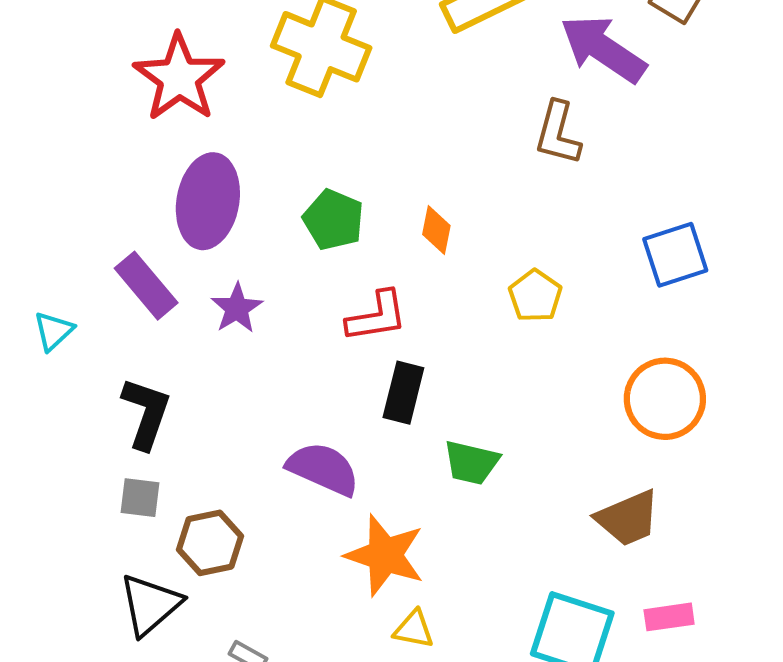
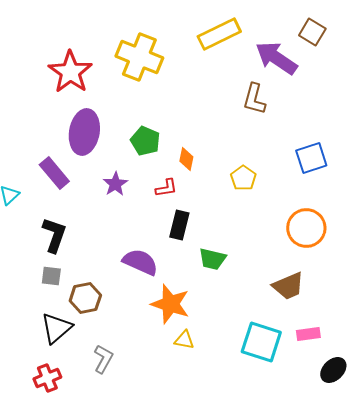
orange diamond: (436, 230) -> (186, 159), moved
purple star: (237, 308) -> (115, 184), moved
red L-shape: (377, 316) -> (166, 188), size x0.7

